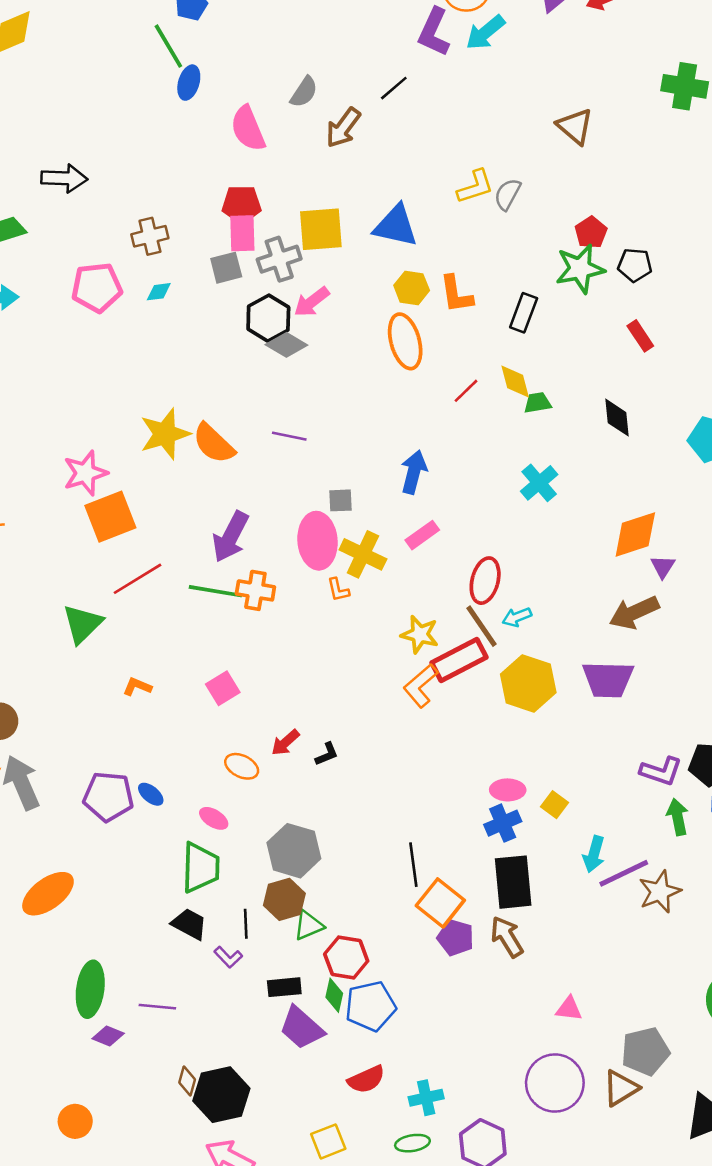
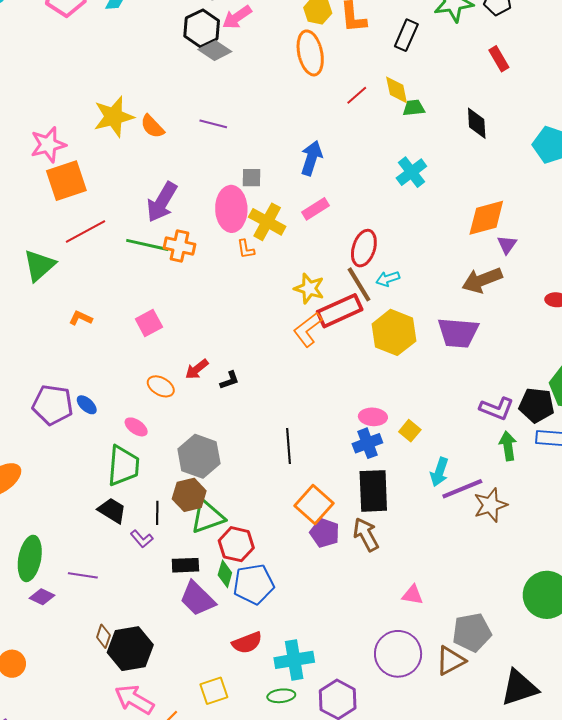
orange semicircle: (214, 443) -> (152, 126), size x0.7
black line: (413, 865) -> (288, 446), moved
green triangle: (309, 925) -> (208, 517), size x1.4
cyan cross: (426, 1098) -> (294, 660), size x1.4

